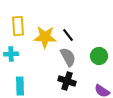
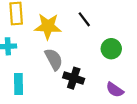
black line: (68, 35) -> (84, 19), moved
gray semicircle: (68, 57) -> (54, 59), moved

